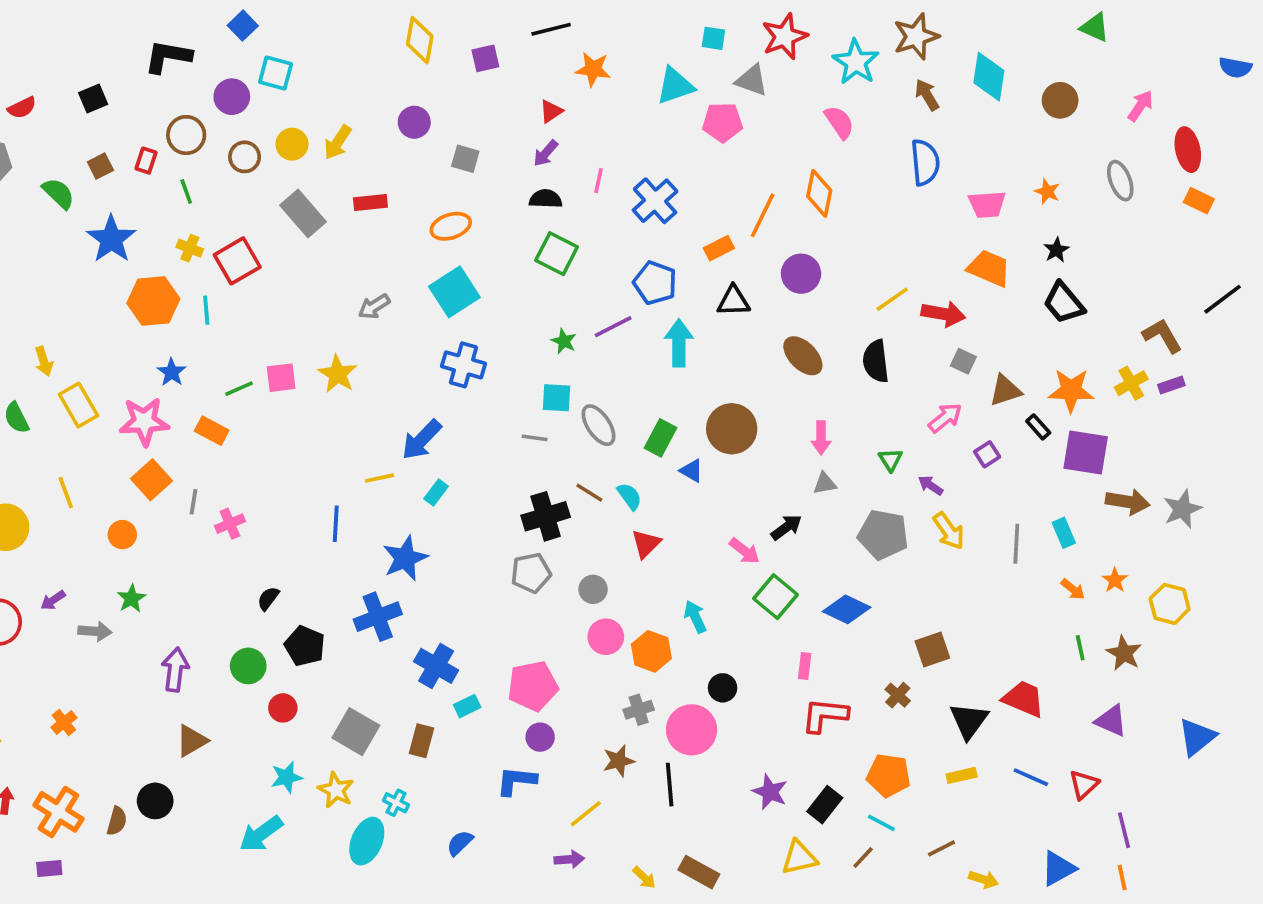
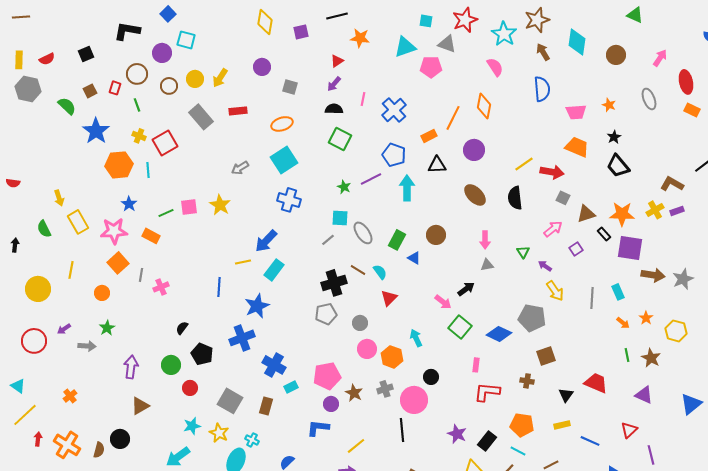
brown L-shape: (1162, 336) -> (672, 184), turned -30
brown circle: (732, 429) -> (436, 235), size x0.7
gray line: (535, 438) -> (328, 240), turned -48
yellow line: (66, 493) -> (71, 270), turned 30
cyan rectangle: (436, 493) -> (274, 270), size x1.5
gray pentagon: (883, 535) -> (532, 318), moved
brown cross: (898, 695) -> (527, 381), turned -32
black triangle: (969, 721) -> (566, 395), size x0.7
brown star: (619, 761) -> (354, 393), moved, turned -30
blue line: (1031, 777) -> (590, 441), moved

